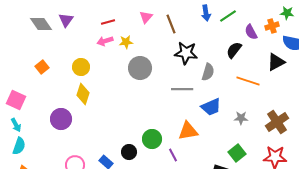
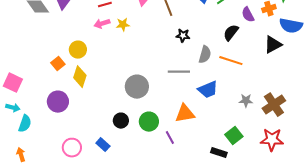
black star: (186, 53) -> (183, 36), size x0.6
orange square: (42, 67) -> (58, 64), moved
gray circle: (140, 68) -> (137, 87), moved
orange line: (248, 81) -> (231, 61), moved
gray star: (241, 118) -> (246, 101), moved
cyan arrow: (16, 125) -> (13, 108), turned -48
cyan semicircle: (19, 146) -> (25, 124), moved
black circle: (129, 152) -> (121, 121), moved

